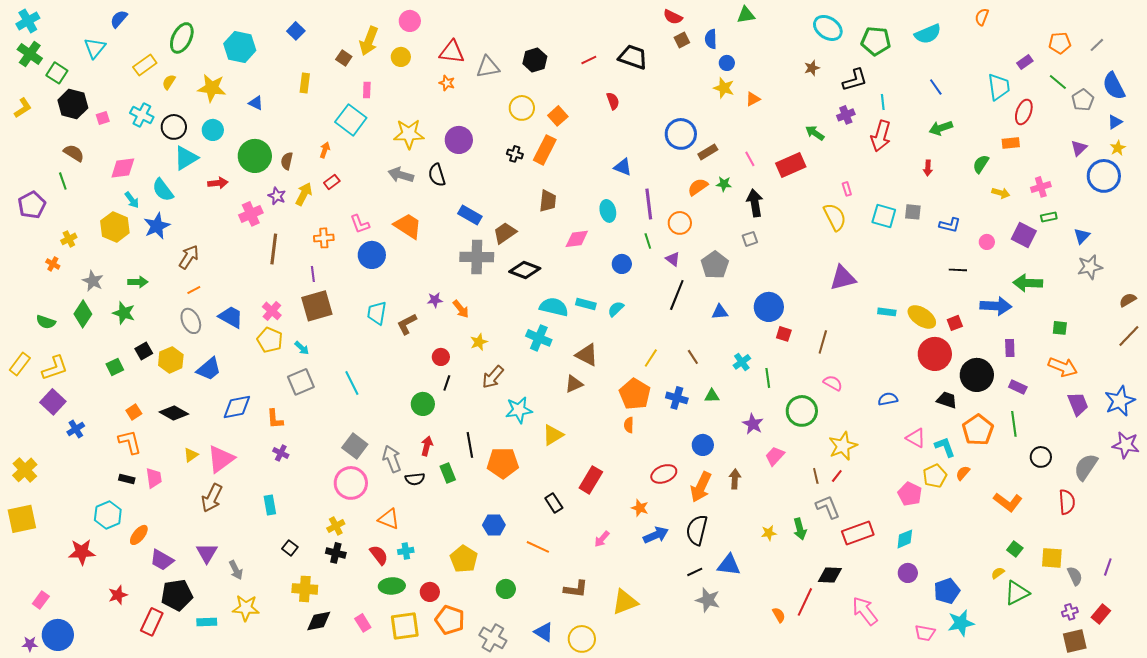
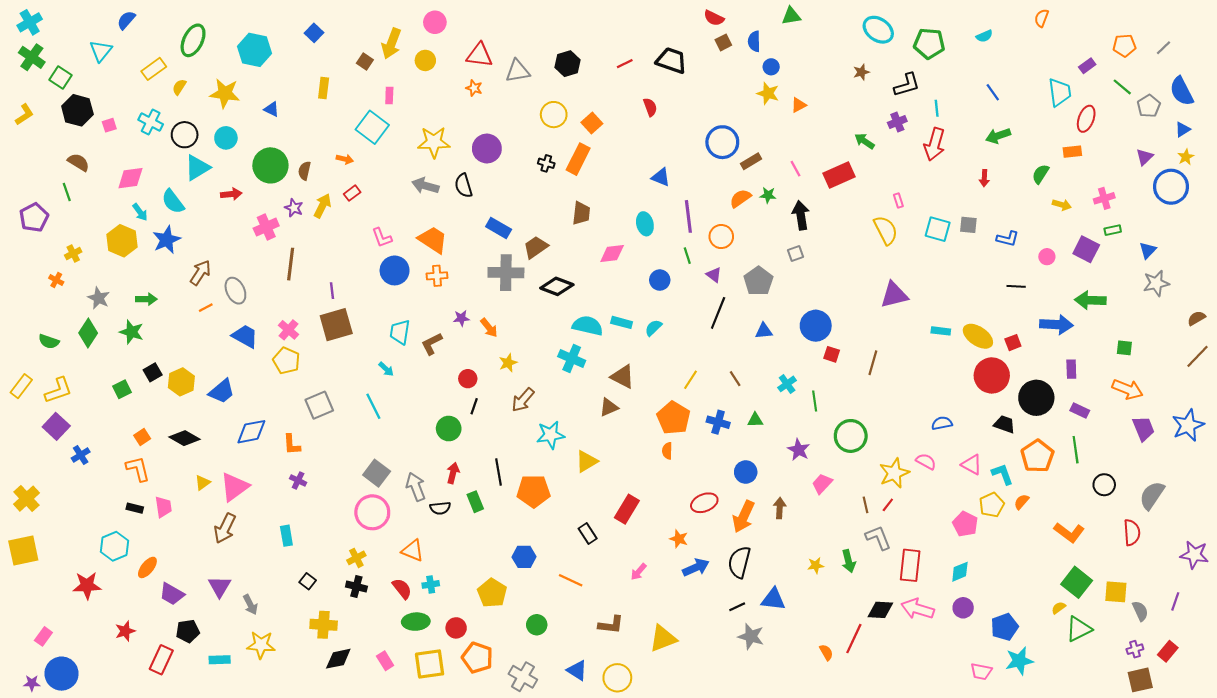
cyan semicircle: (928, 34) -> (984, 36), size x0.6
orange arrow: (325, 150) -> (345, 159), turned 84
orange cross: (324, 238) -> (437, 276), moved
gray ellipse: (191, 321) -> (235, 291), moved
cyan arrow: (302, 348) -> (386, 369), moved
pink semicircle: (833, 383) -> (926, 461), moved
purple star: (1126, 445) -> (1194, 555), moved
red rectangle: (858, 533) -> (910, 565), turned -64
green square: (1015, 549) -> (1077, 582), size x1.8
black pentagon: (177, 595) -> (188, 631), size x0.7
pink arrow: (865, 611) -> (918, 609), moved, turned -36

